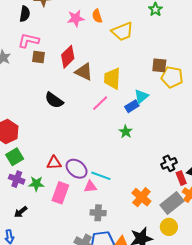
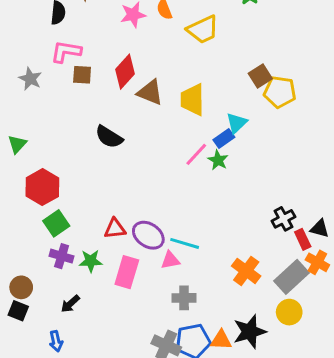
brown square: (159, 65) -> (260, 76), turned -35
pink line: (100, 103) -> (196, 154), moved
green star: (126, 132) -> (218, 160), moved

